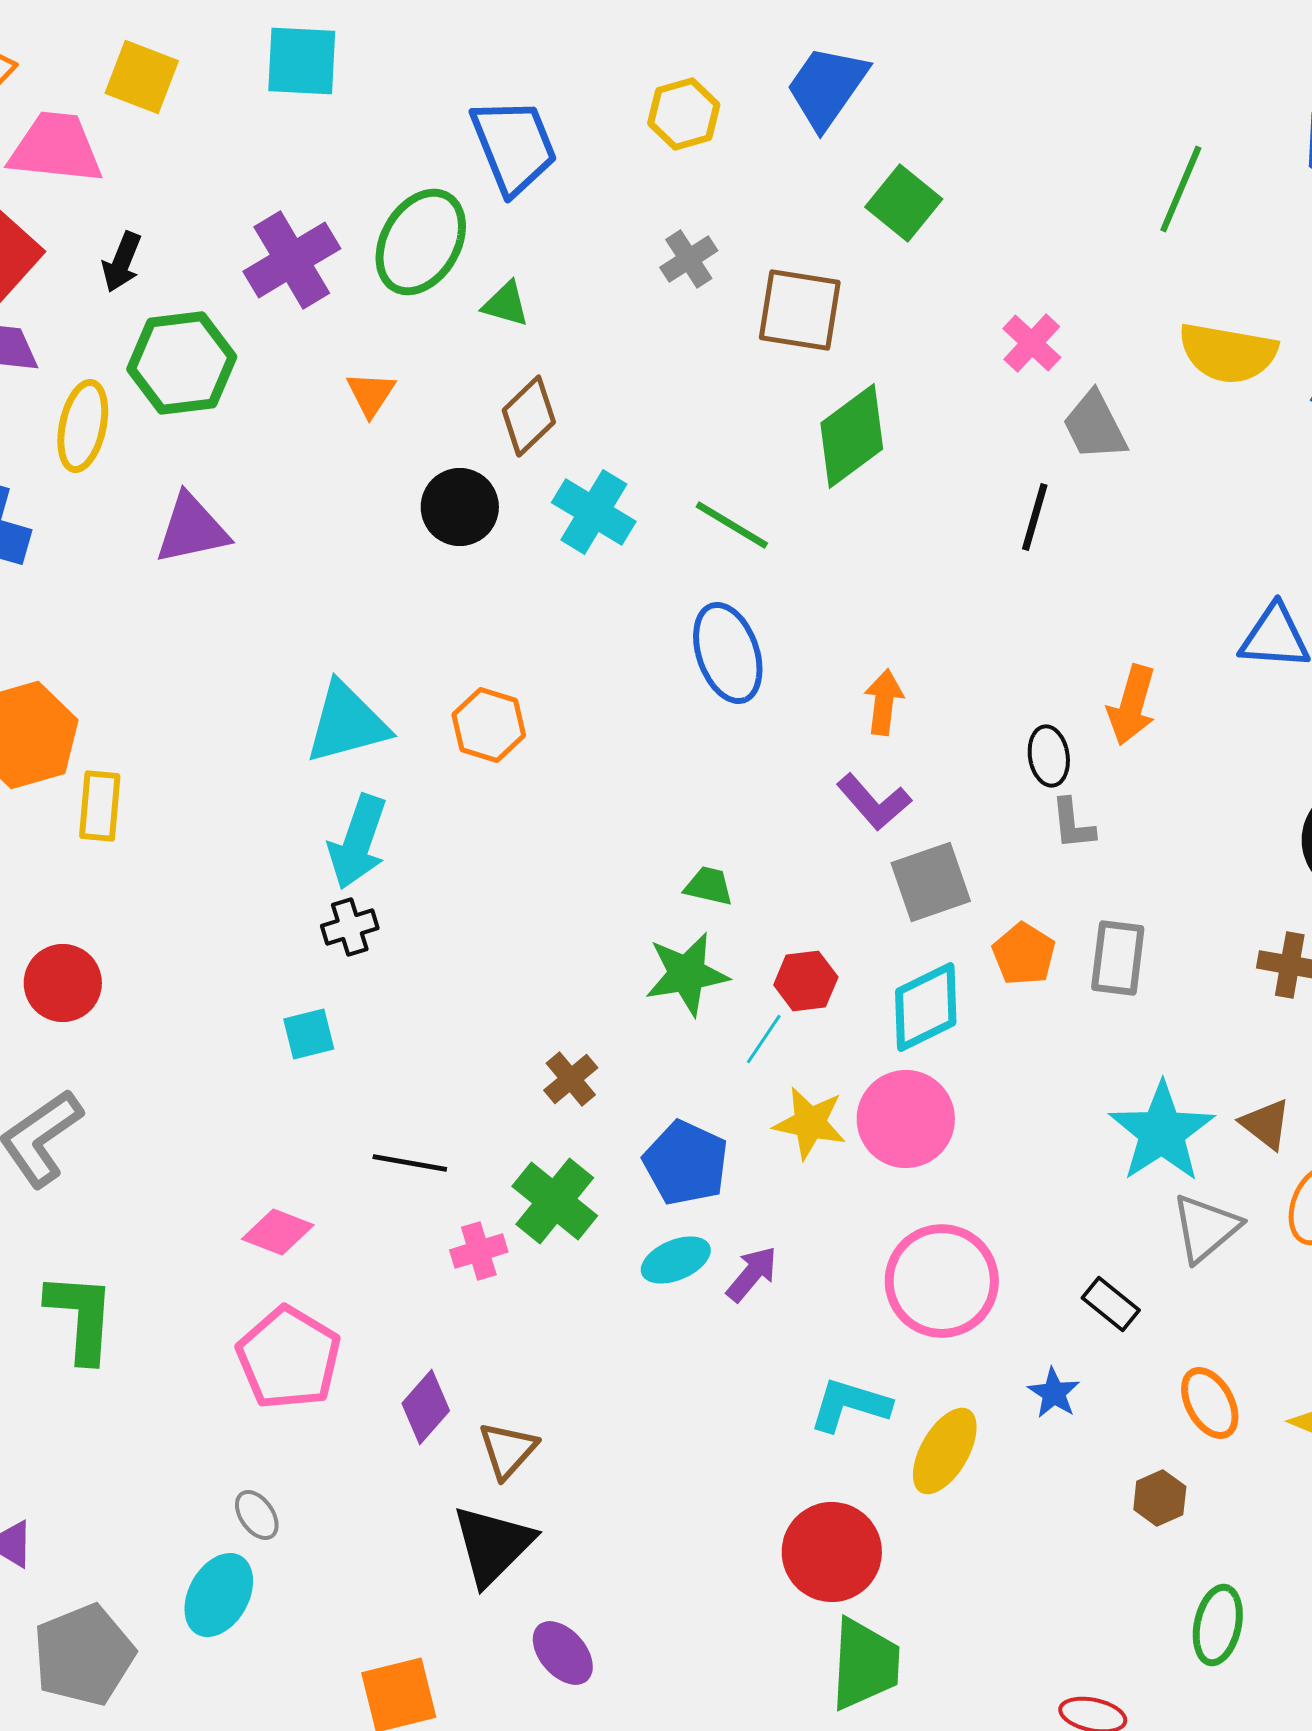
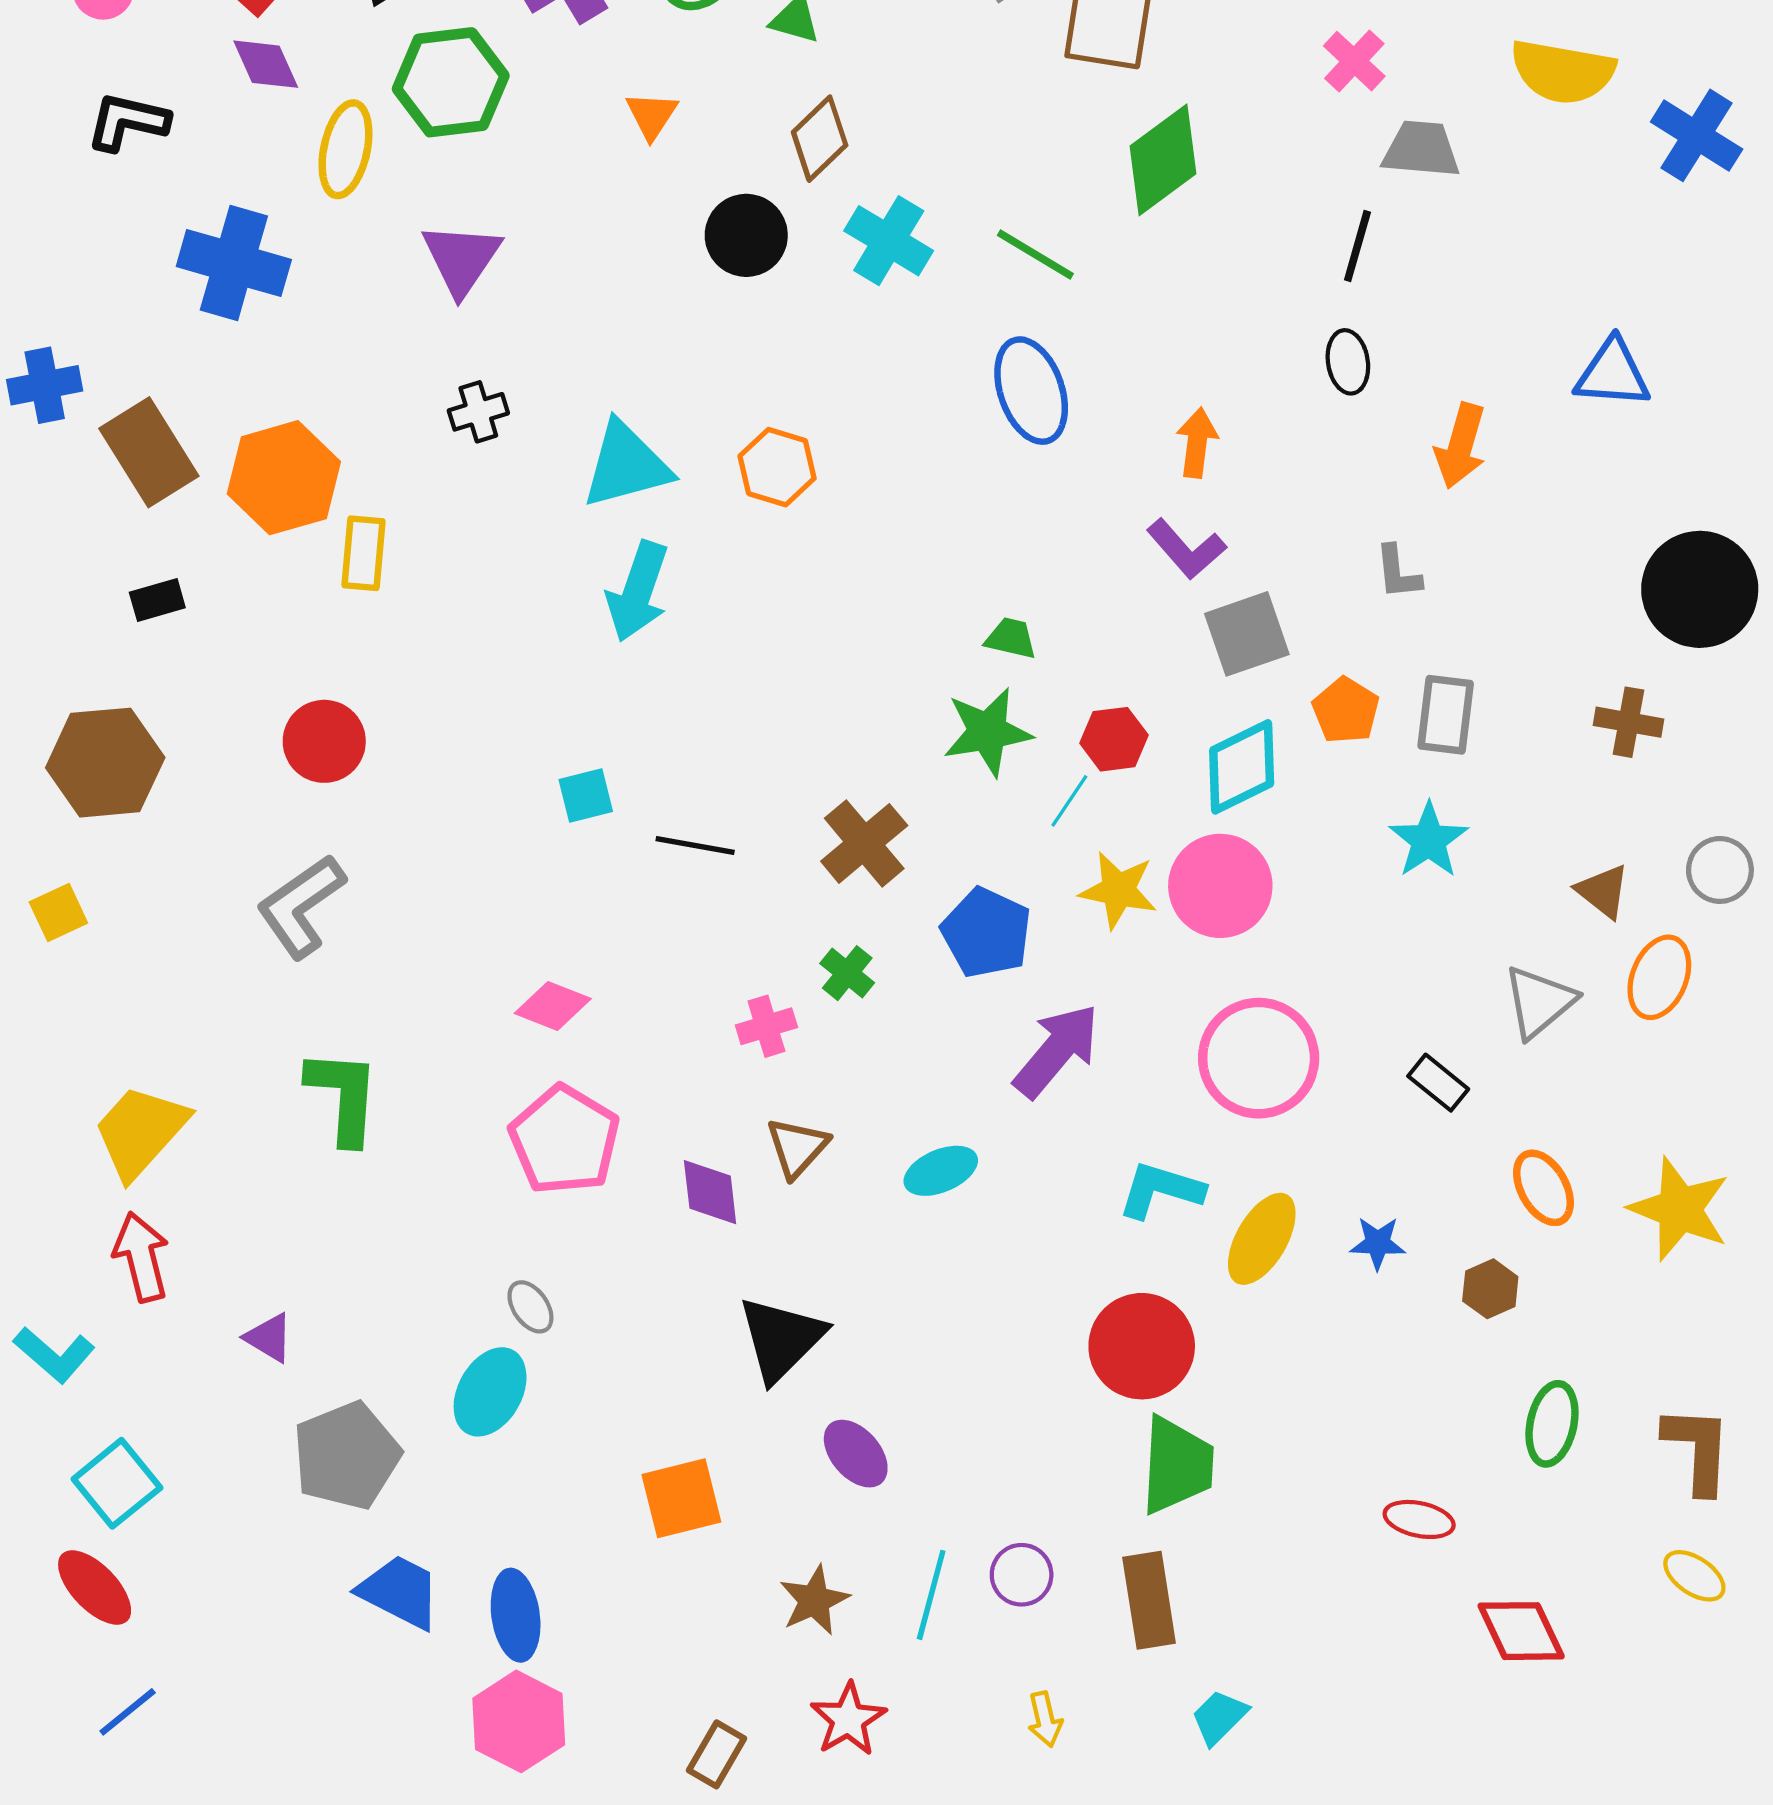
gray trapezoid: (1095, 426) -> (1421, 149), turned 122
purple triangle: (192, 529) -> (461, 259), turned -44
black ellipse: (1049, 756) -> (1348, 362), moved
black cross: (350, 927) -> (478, 412), moved
brown cross: (571, 1079) -> (864, 843), size x1.5
cyan star: (1162, 1132) -> (1429, 840), moved, size x0.7
black line: (410, 1163) -> (695, 846), moved
green cross: (555, 1201) -> (847, 973), size x0.6
cyan ellipse: (676, 1260) -> (941, 1171), moved
purple arrow: (752, 1274) -> (1057, 1051), size x1.6
blue star: (1054, 1393) -> (1378, 1243), moved, turned -30
purple diamond: (426, 1407) -> (710, 1192), turned -48
brown triangle: (508, 1450) -> (797, 1147), moved

